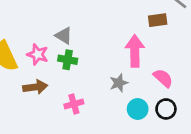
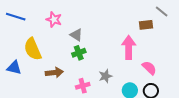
pink star: (38, 54) -> (54, 20), moved
green cross: (68, 60) -> (79, 53), turned -32
gray star: (119, 83) -> (105, 76), moved

